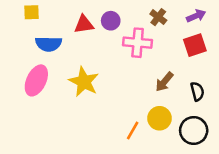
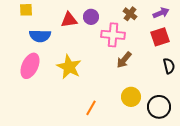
brown arrow: (164, 82) -> (124, 60), moved
black semicircle: (197, 91) -> (169, 66), moved
orange line: (133, 130) -> (91, 108), moved

